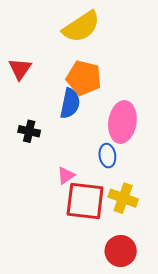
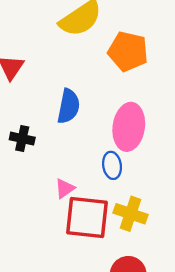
orange pentagon: (84, 78) -> (128, 51), moved

